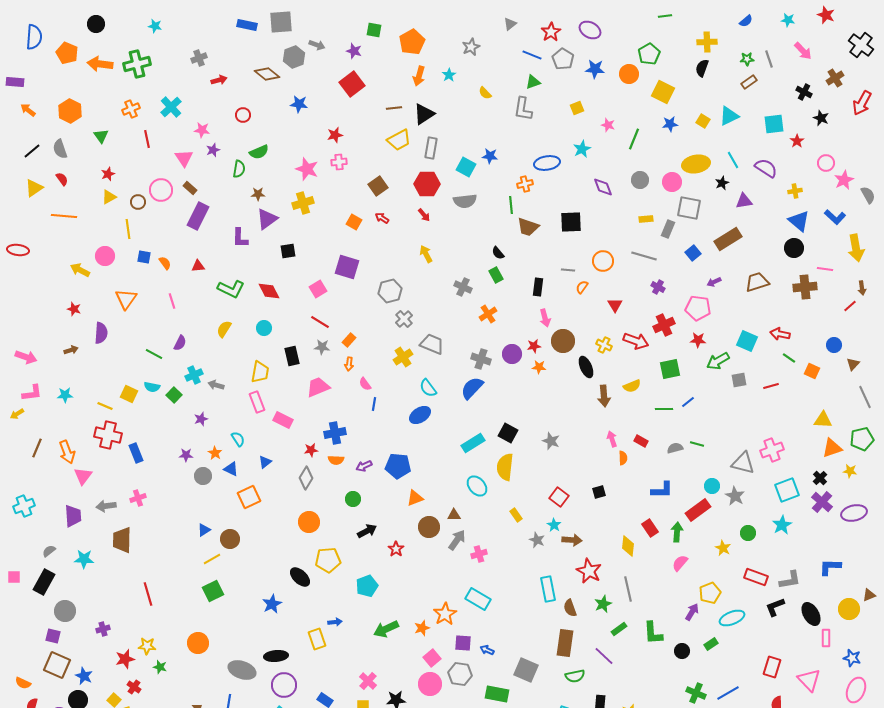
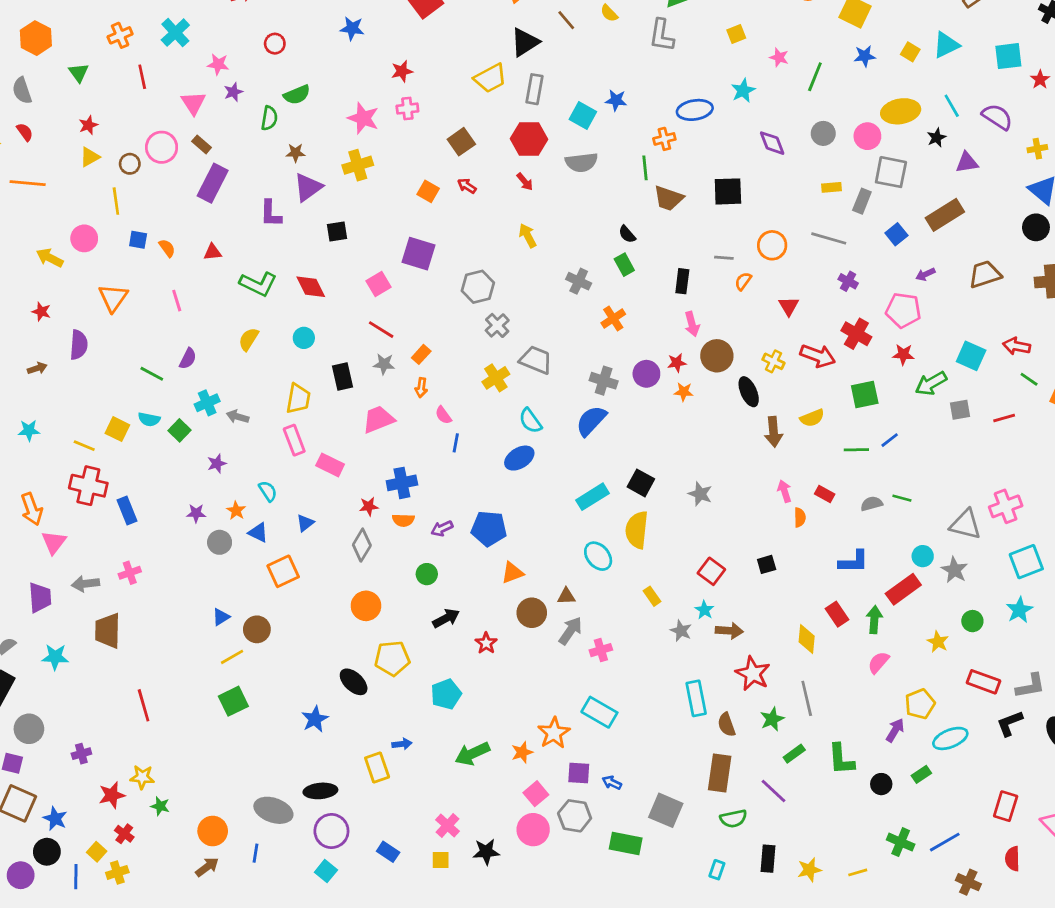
brown line: (394, 108) -> (566, 20), moved, turned 56
red cross: (664, 325) -> (856, 334), turned -35
orange circle: (198, 643) -> (213, 831), moved

